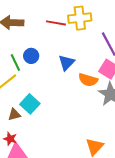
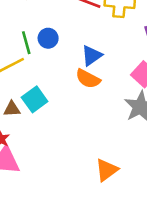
orange semicircle: (88, 80) -> (88, 79), moved

